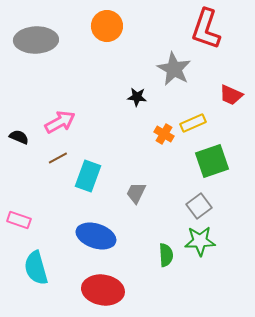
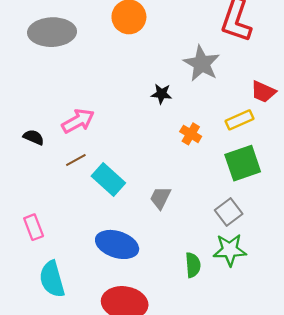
yellow rectangle: (193, 123) -> (239, 120), moved
cyan rectangle: (88, 176) -> (108, 179), turned -68
pink rectangle: (19, 220) -> (34, 227), turned 50

